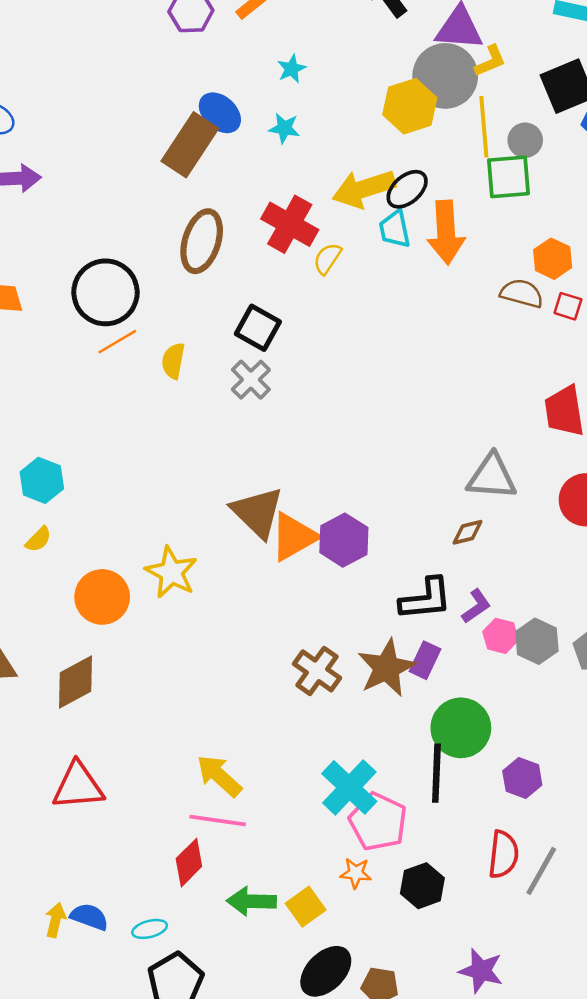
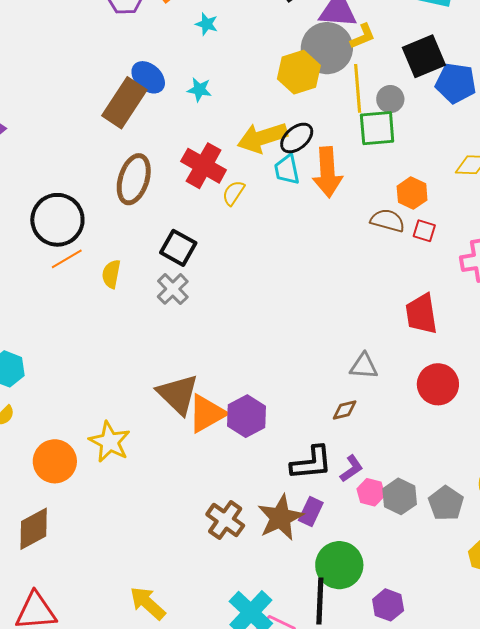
cyan star: (292, 69) -> (207, 24), moved, turned -30
gray triangle: (492, 477) -> (364, 366), size x0.7

